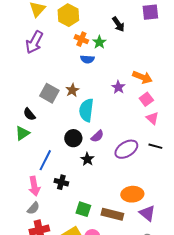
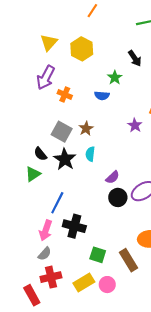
orange cross: (81, 39) -> (65, 94), moved
cyan semicircle: (86, 110) -> (90, 154), moved, size x0.6
black circle: (73, 138) -> (118, 197), moved
black star: (87, 159) -> (65, 159), moved, size x1.5
black cross: (61, 182) -> (74, 226), size x1.5
pink arrow: (34, 186) -> (46, 230), turned 30
brown rectangle: (112, 214) -> (128, 260), turned 45

